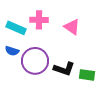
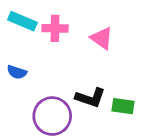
cyan rectangle: (16, 28) -> (22, 21), moved
purple circle: (35, 61) -> (52, 116), moved

